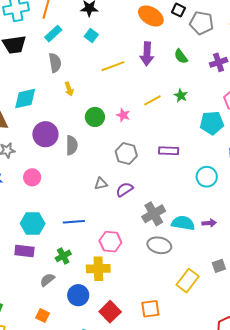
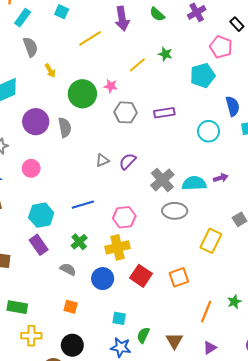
green circle: (95, 117) -> (82, 94), size x1.4
gray hexagon: (126, 153) -> (126, 112), moved
purple rectangle: (24, 251) -> (39, 245), turned 60
gray semicircle: (47, 280) -> (68, 269), turned 77
red square: (110, 312) -> (141, 276), moved

